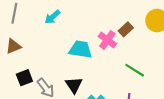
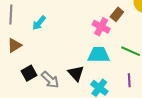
cyan arrow: (52, 17) -> (39, 23), moved
cyan trapezoid: (80, 49) -> (99, 55), moved

